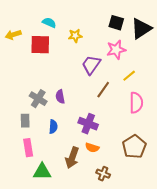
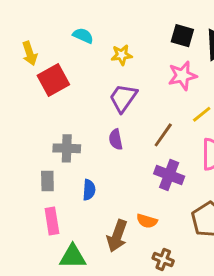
yellow arrow: (13, 35) -> (30, 53), turned -91
red square: (40, 45) -> (53, 80), moved, turned -30
purple trapezoid: (91, 65) -> (123, 98), moved
purple semicircle: (60, 97) -> (116, 139), moved
gray cross: (38, 99) -> (67, 148), turned -30
purple cross: (88, 124) -> (169, 175), moved

